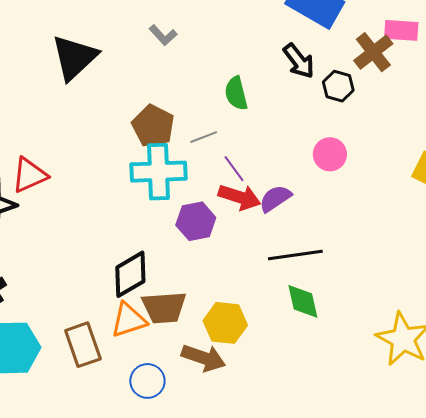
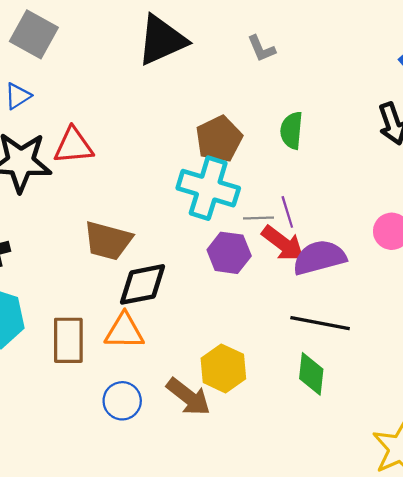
green semicircle: (236, 93) -> (292, 130), moved
gray line: (204, 137) -> (258, 218), moved
purple semicircle: (275, 198) -> (319, 258), size x1.4
brown trapezoid: (164, 307) -> (108, 241), moved

